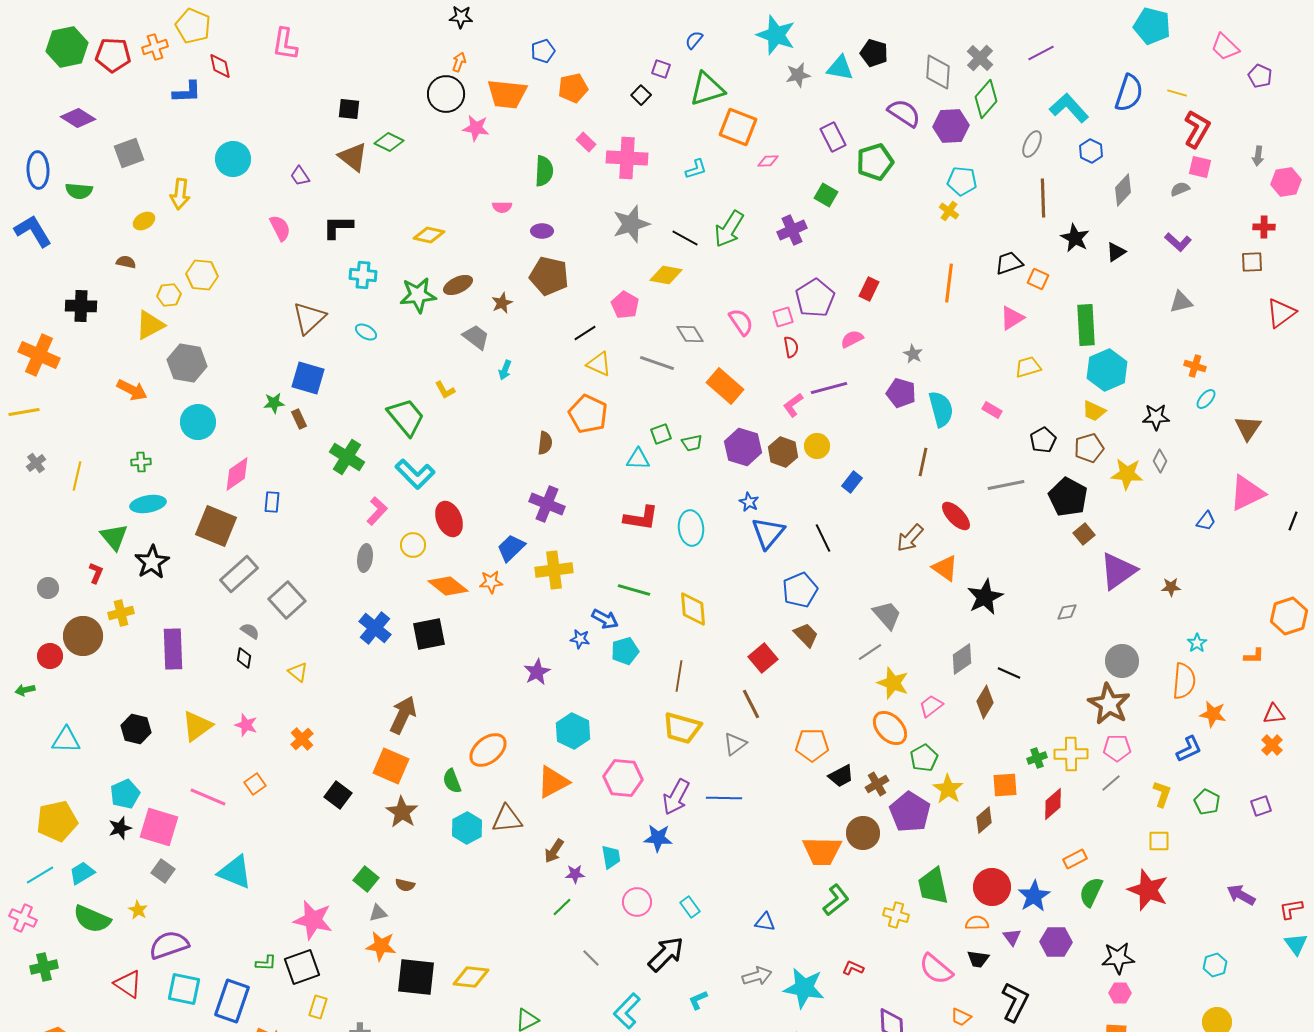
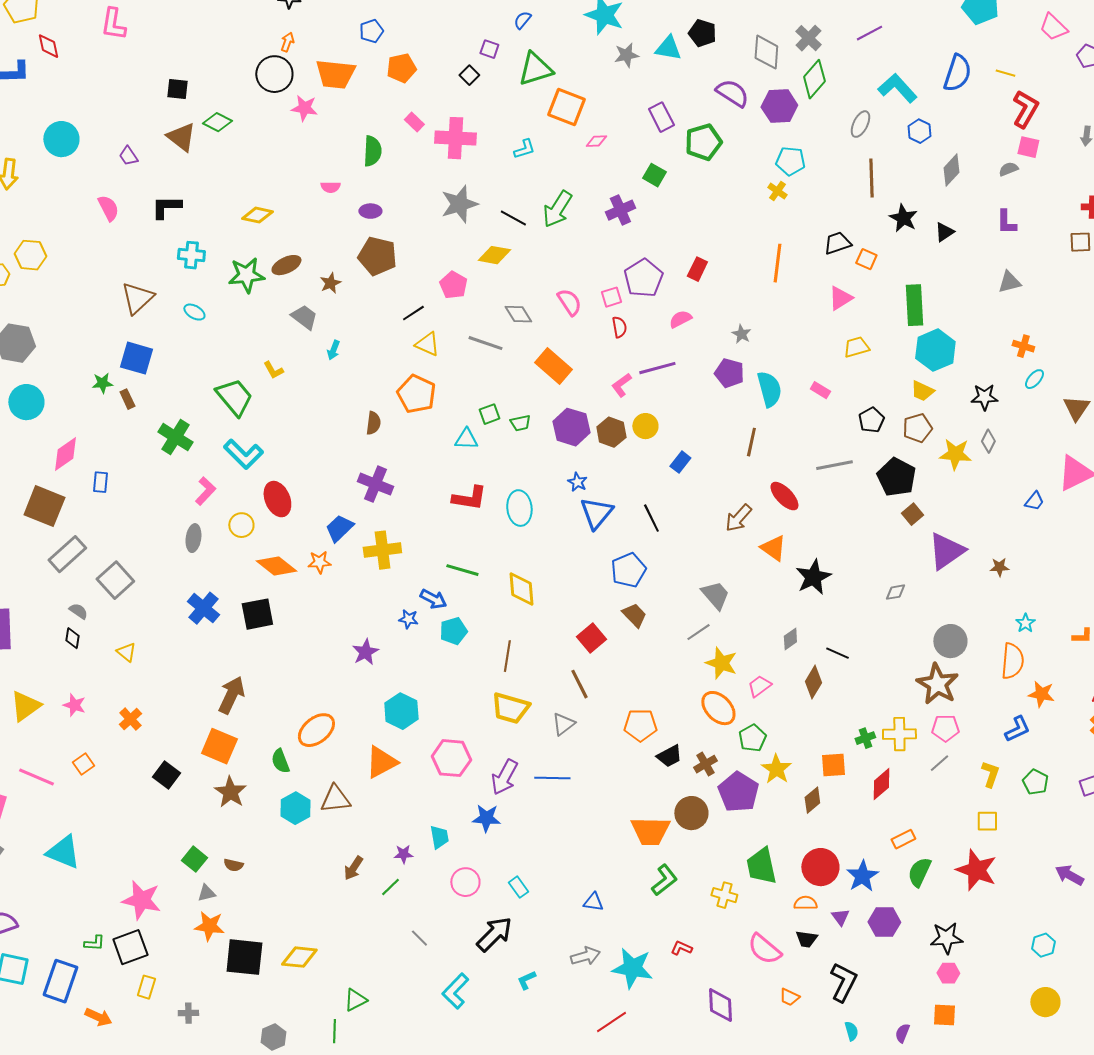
purple L-shape: (1178, 242) -> (1006, 222), turned 48
gray diamond: (962, 659) -> (790, 639), size x0.7
brown arrow: (554, 851) -> (353, 868), moved

